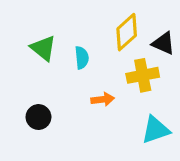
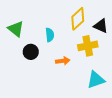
green triangle: (43, 48) -> (16, 29), moved
black circle: (38, 117) -> (31, 52), moved

